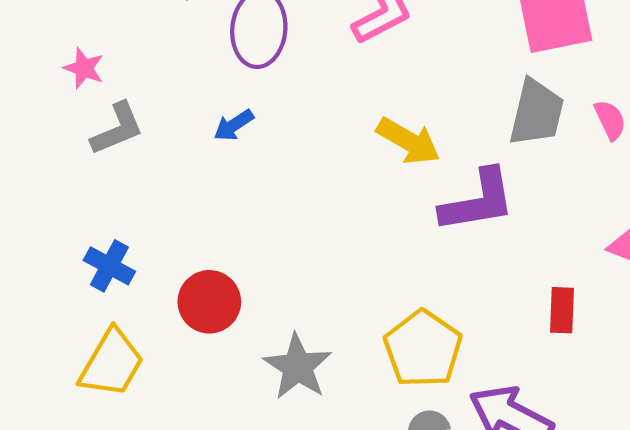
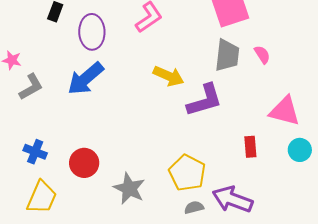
blue arrow: (234, 125) -> (86, 79), size x2.0

